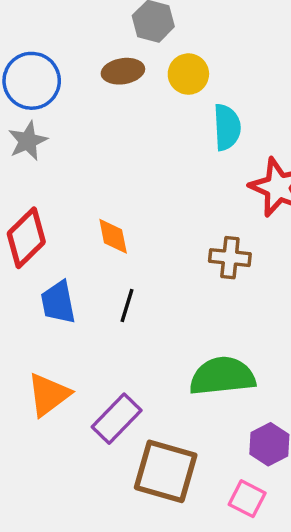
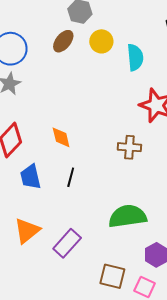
brown ellipse: (123, 71) -> (63, 41), turned -40
cyan semicircle: (227, 127) -> (135, 57), moved
brown square: (166, 471) -> (112, 276), moved, size x0.7

